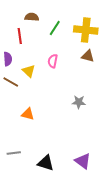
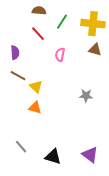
red line: (20, 36) -> (38, 34), moved, turned -35
yellow triangle: (29, 71) -> (36, 87), moved
gray line: (14, 153) -> (21, 147), turned 56

